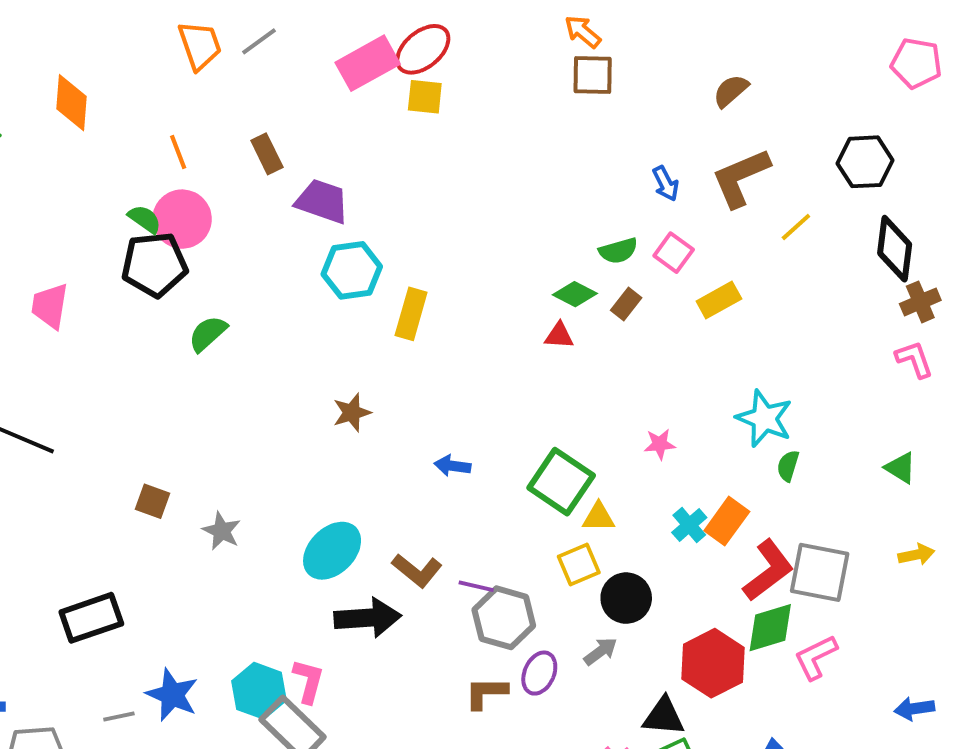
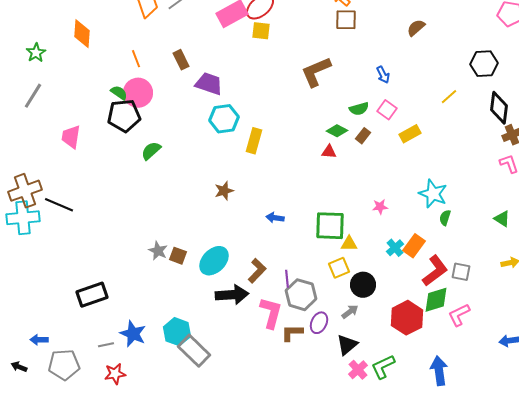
brown L-shape: (741, 178) -> (316, 72), moved
green square: (561, 482) -> (330, 226), turned -32
brown square: (152, 501) -> (178, 256), moved
brown L-shape: (417, 570) -> (257, 271), turned -85
gray square: (820, 572) -> (461, 272), size x0.6
purple line: (476, 586) -> (287, 279), turned 72
pink L-shape: (308, 681) -> (271, 313), moved, size x1.4
black triangle: (664, 716) -> (347, 345), moved, turned -45

